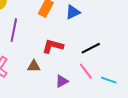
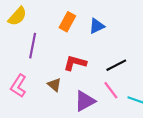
brown triangle: (34, 66) -> (54, 85), turned 40
purple triangle: (62, 81) -> (85, 101), size x1.5

